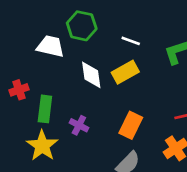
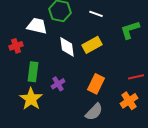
white line: (131, 41) -> (96, 14), moved
red cross: (19, 90) -> (16, 46), moved
purple cross: (79, 125) -> (58, 84), turned 32

